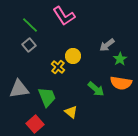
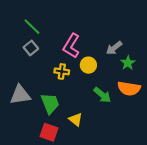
pink L-shape: (64, 16) -> (71, 46), moved, turned 65
yellow circle: (73, 56) -> (88, 65), moved
yellow cross: (58, 67) -> (62, 71), turned -32
red square: (35, 124) -> (49, 132), moved, turned -30

